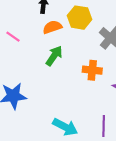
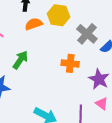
green arrow: (54, 56) -> (20, 60), moved

